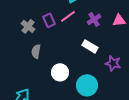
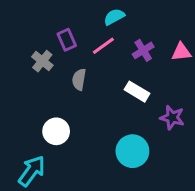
purple rectangle: (49, 20) -> (67, 40), moved
gray semicircle: (36, 51) -> (79, 79), moved
white circle: (60, 72) -> (56, 131), moved

